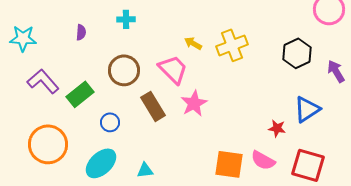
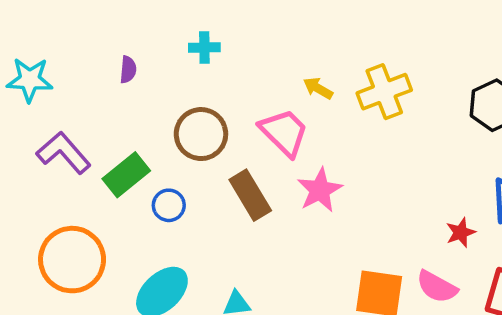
blue circle: (110, 122) -> (169, 205), moved
red star: (277, 128) -> (461, 232), turned -30

